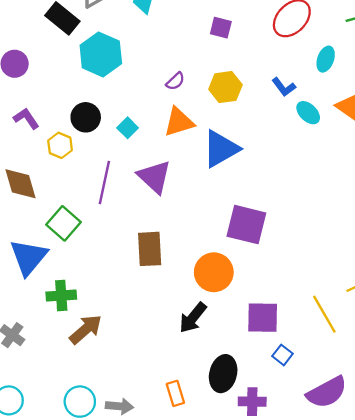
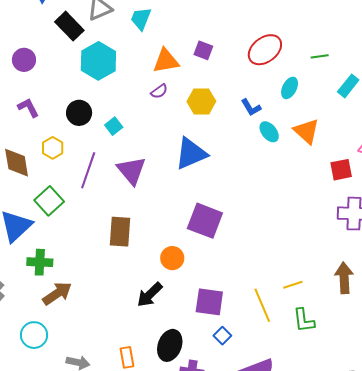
orange triangle: (179, 122) -> (166, 61), moved
yellow hexagon: (60, 145) -> (53, 148), moved
orange circle: (214, 272) -> (172, 258), size x0.7
cyan circle: (80, 402) -> (34, 335), moved

